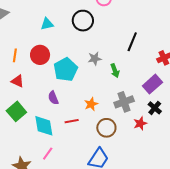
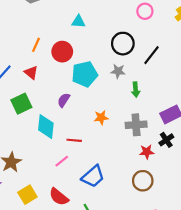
black circle: (83, 21) -> (123, 44), moved
black line: (132, 42) -> (151, 55), moved
purple semicircle: (53, 98) -> (64, 100), turned 40
red line: (72, 121) -> (74, 140), moved
brown circle: (106, 128) -> (143, 181), moved
pink line: (48, 154) -> (62, 161), moved

